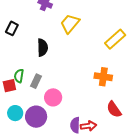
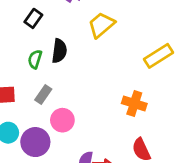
black rectangle: (12, 28) -> (33, 18), moved
green semicircle: (19, 76) -> (35, 59), moved

